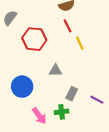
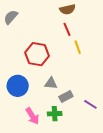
red hexagon: (34, 39) -> (37, 54), moved
gray triangle: (55, 70) -> (51, 83), moved
gray rectangle: (72, 94) -> (66, 96), turned 32

